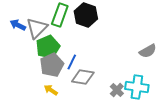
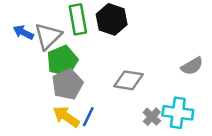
green rectangle: (60, 15) -> (78, 19), turned -30
blue line: (72, 62) -> (88, 117), moved
gray diamond: (83, 77) -> (128, 80), moved
yellow arrow: (51, 90) -> (66, 117), size x1.5

